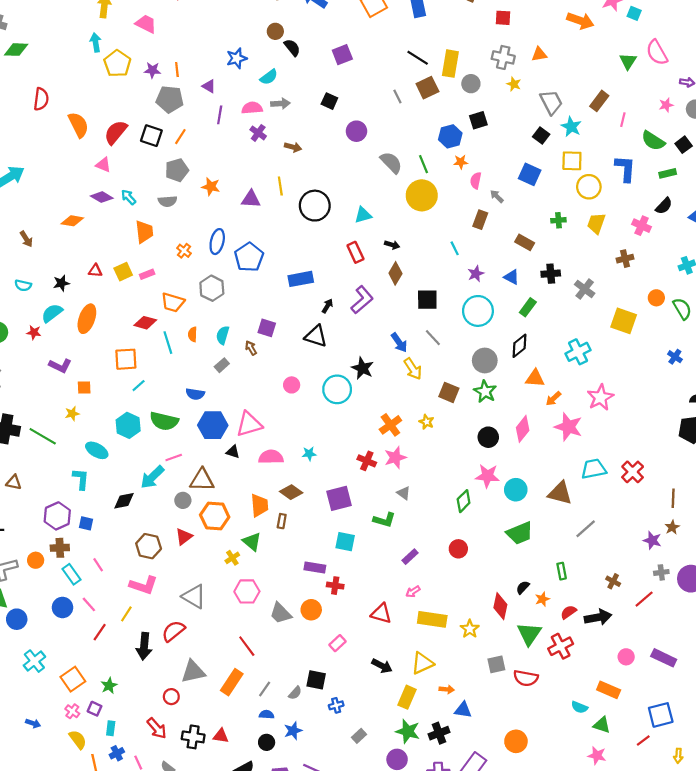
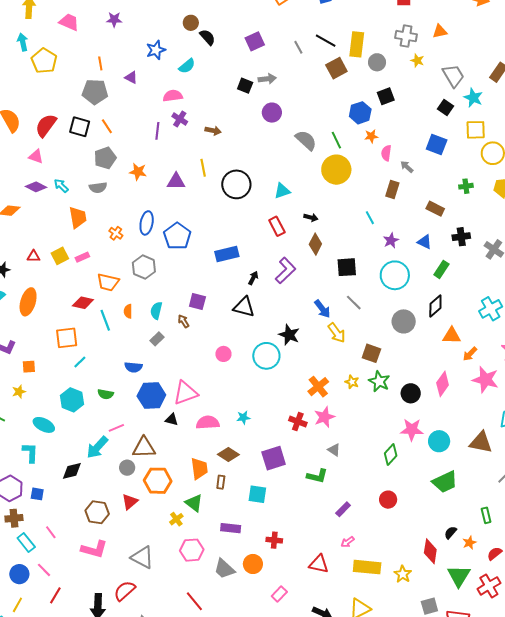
purple star: (152, 70) -> (114, 20), moved
gray line: (397, 96) -> (298, 47), moved
gray arrow: (280, 104) -> (267, 79), moved
purple line: (220, 115) -> (157, 131), moved
orange line: (180, 137) -> (107, 126), turned -63
green star: (485, 392) -> (379, 381), moved
green semicircle: (164, 421) -> (106, 394), size x0.6
cyan square: (345, 542) -> (257, 494), moved
purple rectangle: (315, 568) -> (231, 528), moved
yellow line: (126, 614) -> (17, 605), moved

